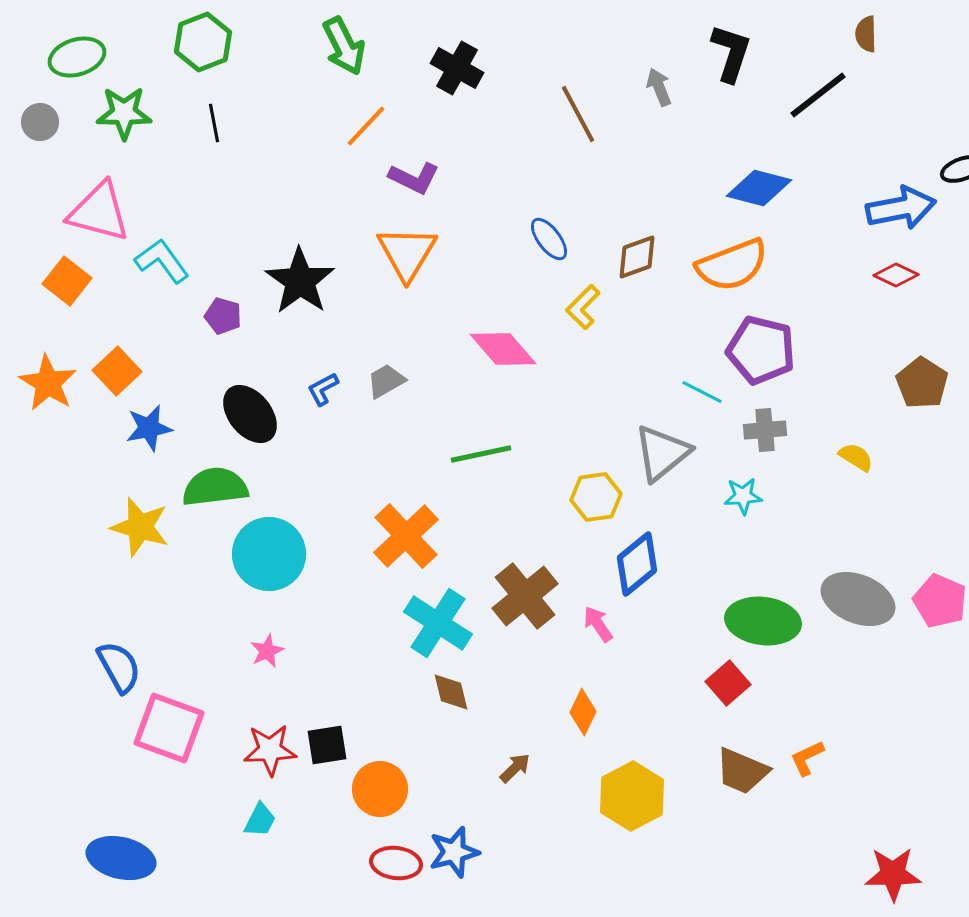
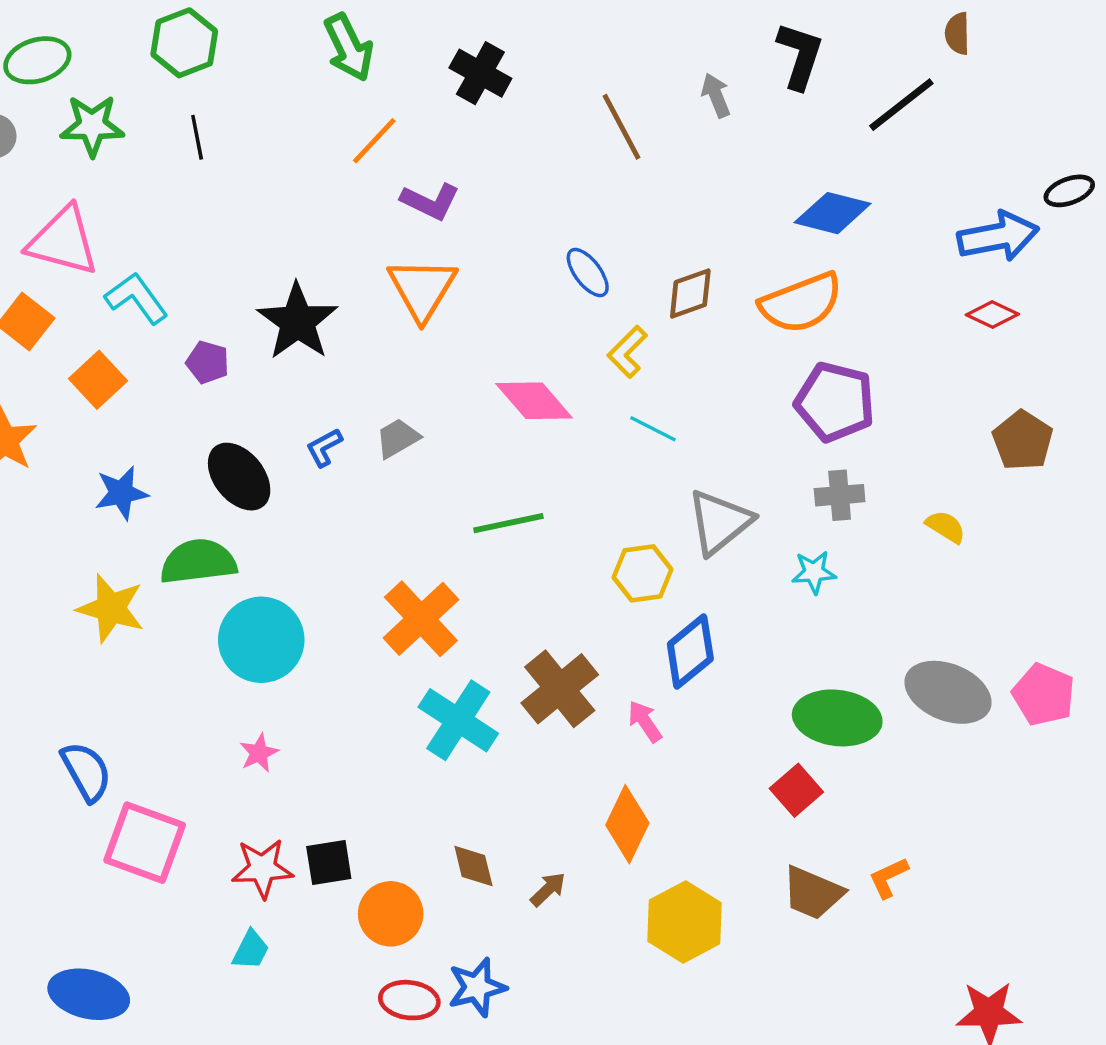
orange square: (117, 371) -> (98, 380), moved
cyan line: (702, 392) -> (653, 429), moved
brown diamond: (451, 692) -> (473, 866), moved
orange diamond: (583, 712) -> (627, 824), size x1.4

